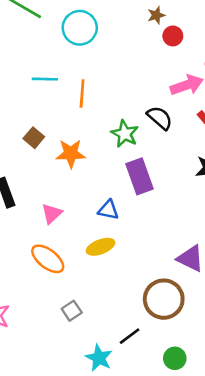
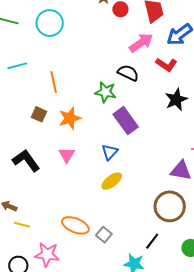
cyan line: (45, 79) -> (17, 66), moved
orange line: (82, 94) -> (54, 82), moved
blue triangle: (108, 210) -> (110, 152), turned -42
pink triangle: (52, 214) -> (67, 155), moved
orange ellipse: (48, 259) -> (75, 225), moved

